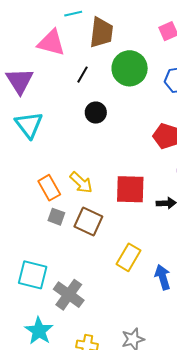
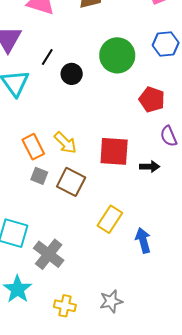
green circle: (130, 68) -> (117, 55), moved
black line: (83, 75) -> (47, 57), moved
black circle: (96, 113) -> (72, 74), moved

